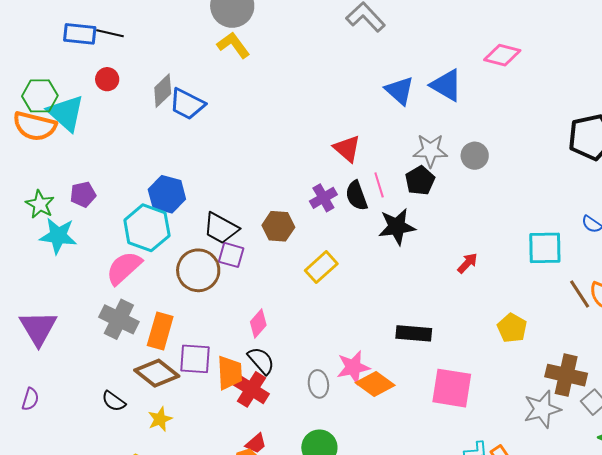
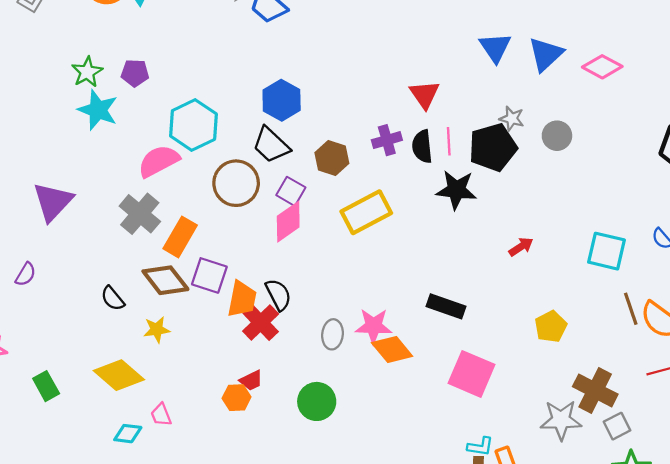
pink diamond: (502, 55) -> (602, 67), moved
blue triangle: (446, 85) -> (546, 54), turned 33
gray star: (430, 151) -> (512, 119), size x0.7
black pentagon: (420, 181) -> (493, 147), size x1.5
blue hexagon: (167, 194) -> (282, 100), moved
purple square: (231, 255) -> (291, 191), moved
yellow rectangle: (321, 267) -> (366, 212), size x1.4
pink diamond: (258, 324) -> (288, 222), moved, size x1.4

